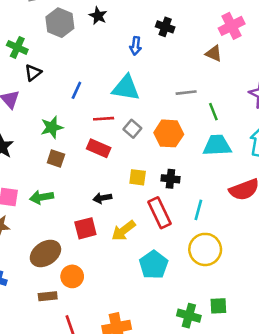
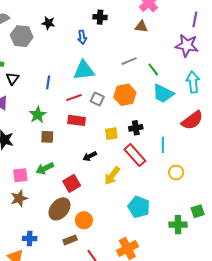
cyan trapezoid: (217, 145) -> (163, 93), turned -135
red square: (85, 228) -> (72, 183), moved
yellow circle: (205, 249) -> (176, 173), size x0.6
cyan pentagon: (154, 265) -> (139, 207), moved

